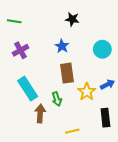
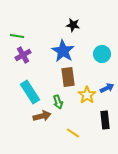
green line: (14, 21) -> (17, 36), moved
blue star: (62, 46) -> (63, 51), size x1.6
brown arrow: (40, 113) -> (42, 116), turned 72
yellow line: (72, 131) -> (73, 133), turned 48

